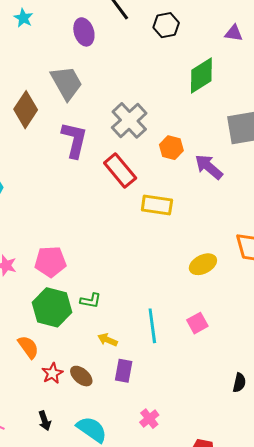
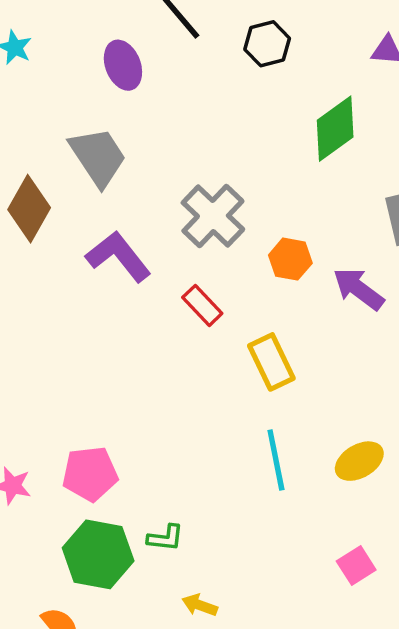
purple L-shape: (74, 140) -> (118, 256), turned -48
red rectangle: (120, 171) -> (202, 305), size x0.7
yellow rectangle: (157, 205) -> (271, 362), turned 60
cyan line: (152, 326) -> (276, 460), moved

